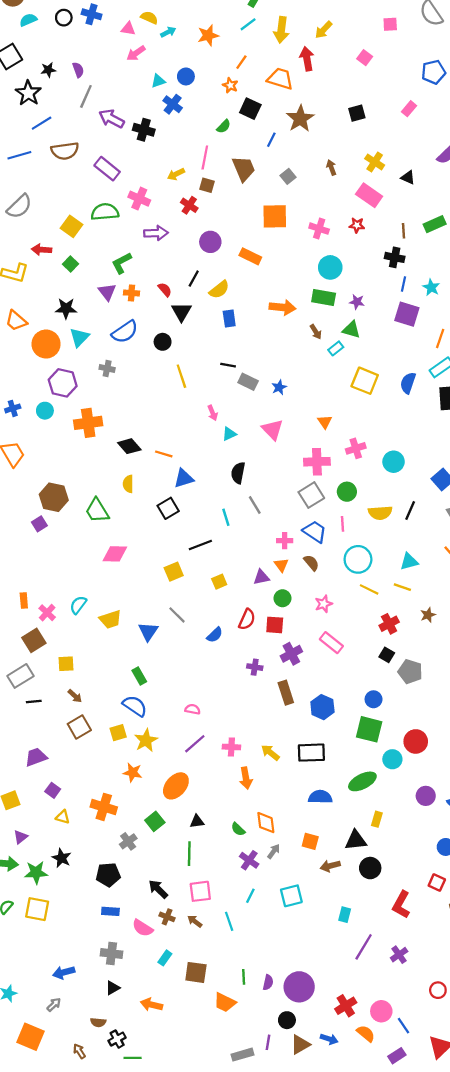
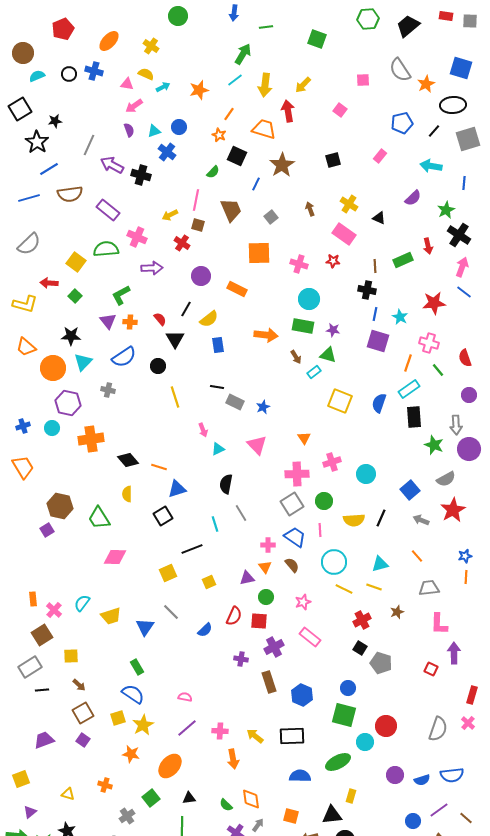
purple semicircle: (78, 70) -> (129, 130), moved
purple square: (53, 790) -> (83, 740), moved
orange cross: (104, 807) -> (105, 785), size x0.6

